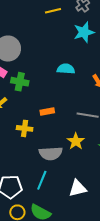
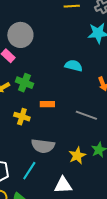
green cross: (20, 82) -> (24, 83), moved
yellow star: (76, 141) -> (77, 156), moved

